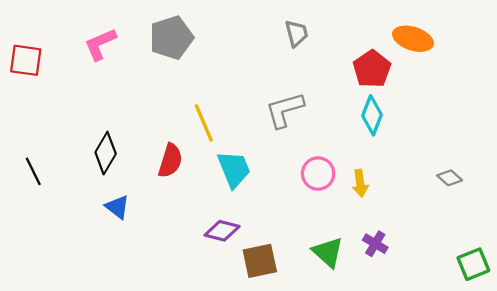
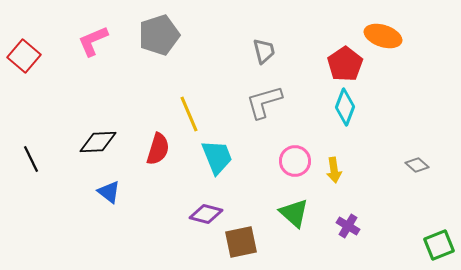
gray trapezoid: (296, 33) -> (264, 51), moved
red square: (26, 60) -> (24, 56), turned 32
black diamond: (106, 153) -> (98, 142), turned 57
green triangle: (328, 252) -> (294, 213), moved

